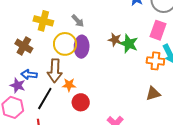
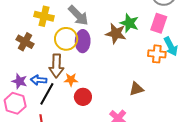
gray arrow: (78, 21) -> (78, 15), size x1.6
brown star: (115, 40) -> (116, 33), size x1.5
green star: (129, 44) -> (129, 23), moved
blue arrow: (29, 75) -> (39, 80), moved
brown triangle: (153, 94) -> (136, 89), moved

